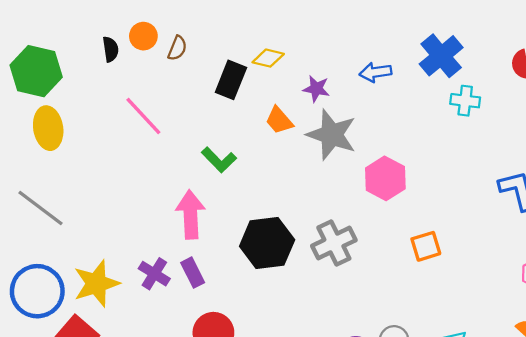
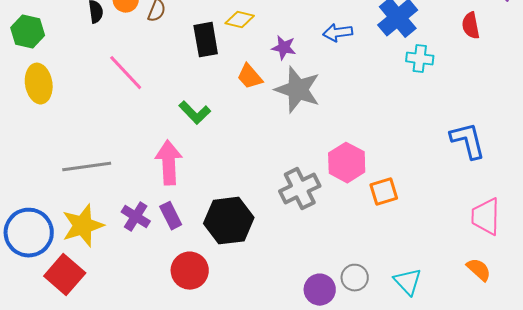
green hexagon: (36, 71) -> (28, 32), size x0.7
black rectangle: (231, 80) -> (206, 40), turned -32
pink hexagon: (385, 178) -> (347, 163), moved
gray line: (41, 208) -> (87, 167), moved, turned -45
black hexagon: (267, 243) -> (229, 221), moved

